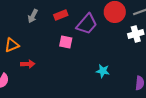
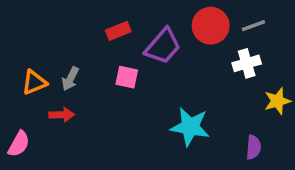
gray arrow: (33, 16) -> (70, 79), moved
cyan star: (103, 71) -> (190, 127), size x1.6

